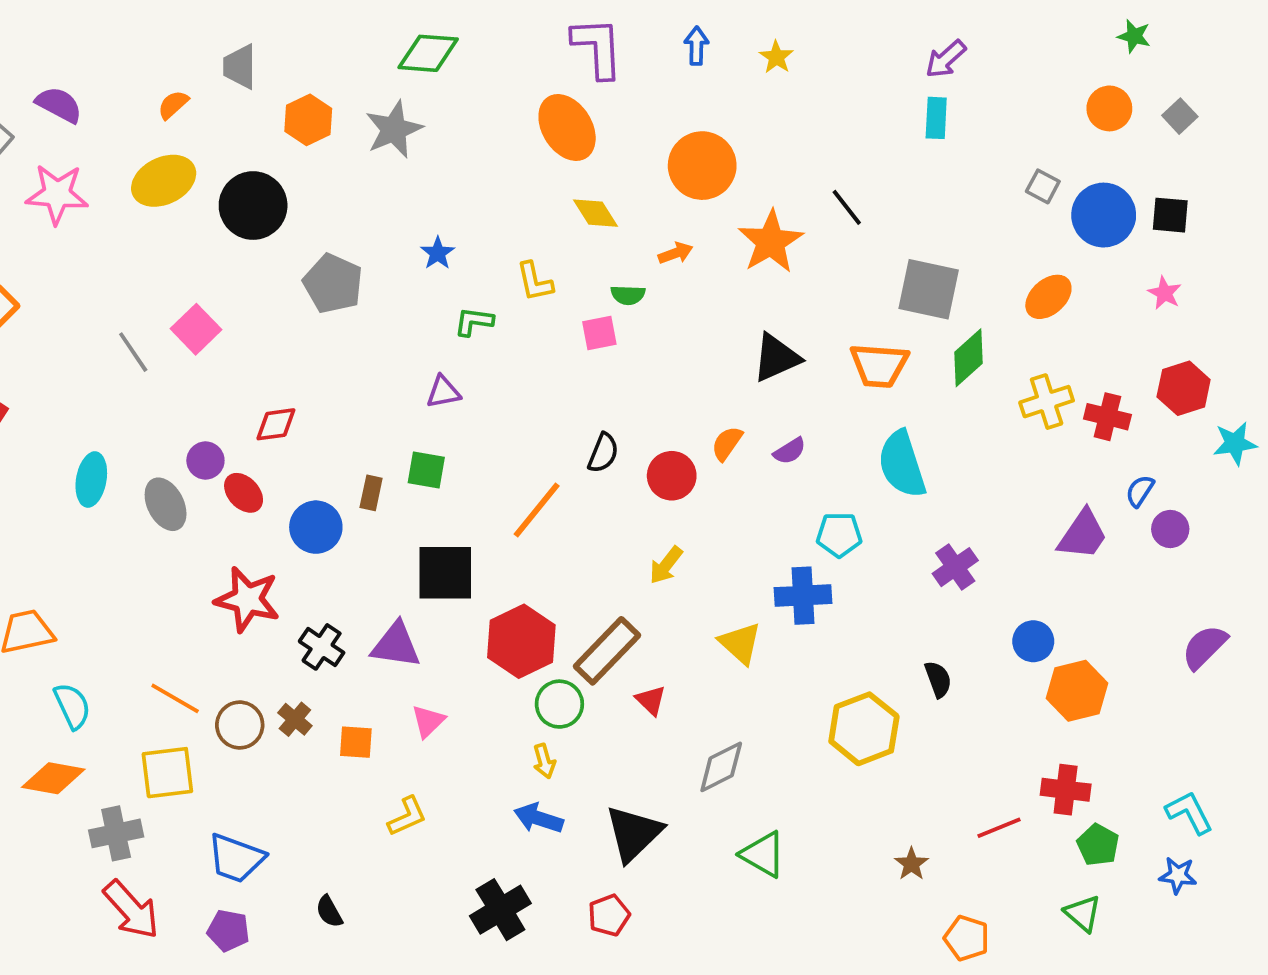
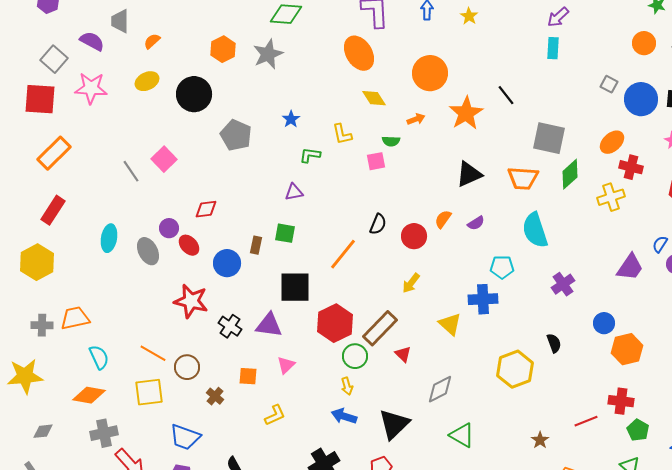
gray trapezoid: (240, 67) -> (120, 21), moved
yellow ellipse: (164, 181) -> (147, 81), size x0.7
red cross: (1107, 417) -> (631, 167), moved
brown cross: (295, 719) -> (215, 396), moved
gray cross: (116, 833) -> (104, 433), moved

